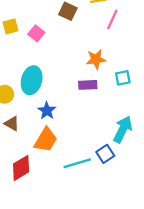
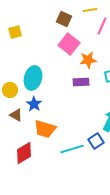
pink square: (36, 33) -> (69, 44), moved, size x1.5
blue star: (47, 111) -> (34, 104), moved
orange trapezoid: (46, 140) -> (45, 129), turned 75

